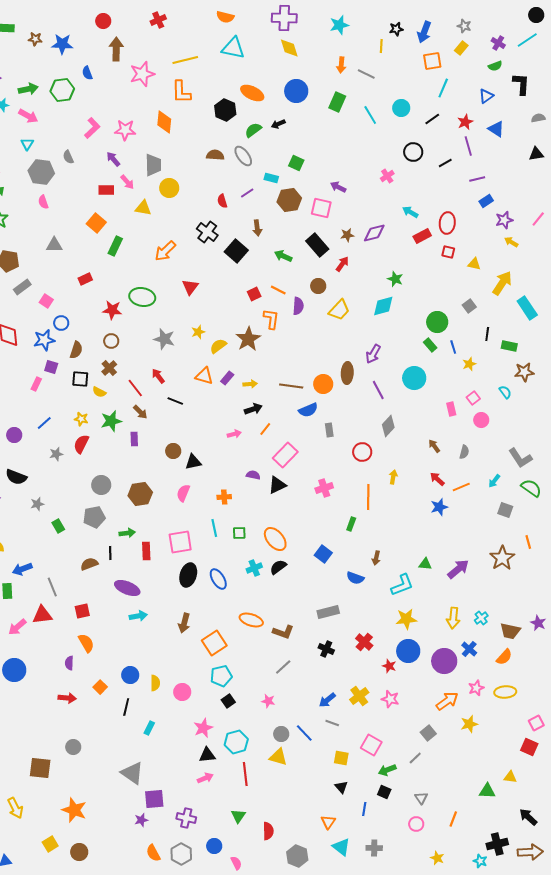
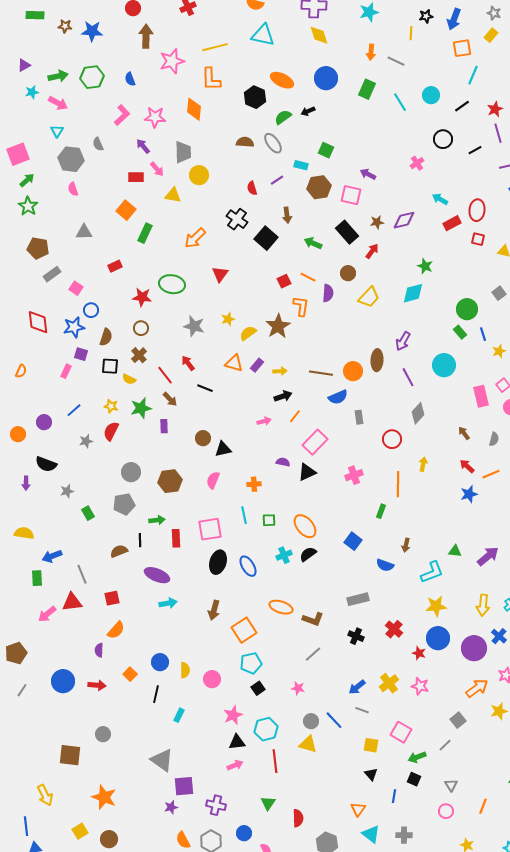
blue semicircle: (87, 73) -> (130, 79), moved
pink rectangle: (451, 409) -> (481, 396), size x1.5
orange semicircle: (86, 643) -> (116, 630), turned 72
blue circle: (14, 670) -> (63, 681), moved

